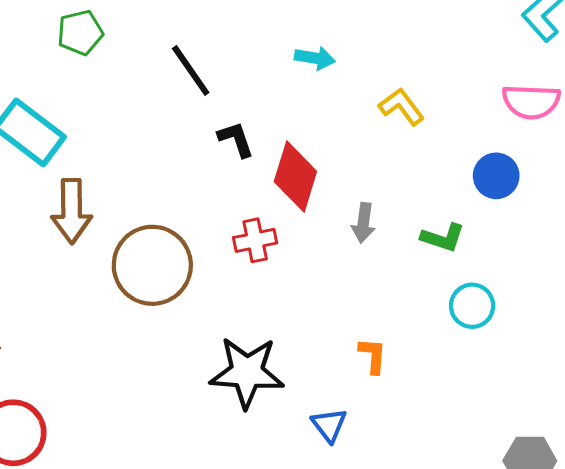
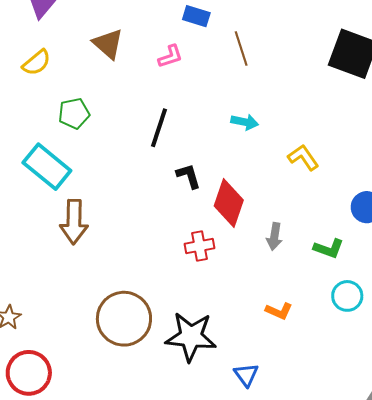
green pentagon: (80, 33) -> (74, 113), moved
black line: (191, 71) -> (159, 128), turned 51
brown circle: (152, 265) -> (124, 319), moved
orange L-shape: (373, 356) -> (279, 311), moved, turned 108

